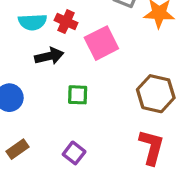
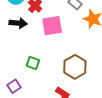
green square: (78, 95) -> (33, 63), moved

